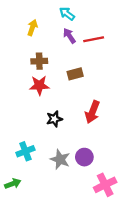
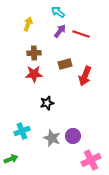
purple arrow: (69, 36) -> (60, 31), turned 72
red line: (94, 39) -> (81, 34), turned 30
red arrow: (92, 112) -> (85, 76), moved

